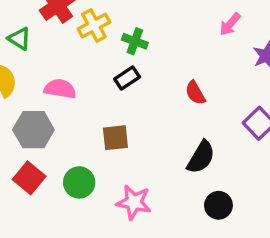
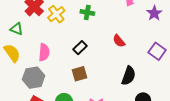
green cross: (135, 41) -> (87, 13), moved
black rectangle: (127, 78) -> (80, 48), moved
pink semicircle: (60, 89) -> (44, 52), turned 96

